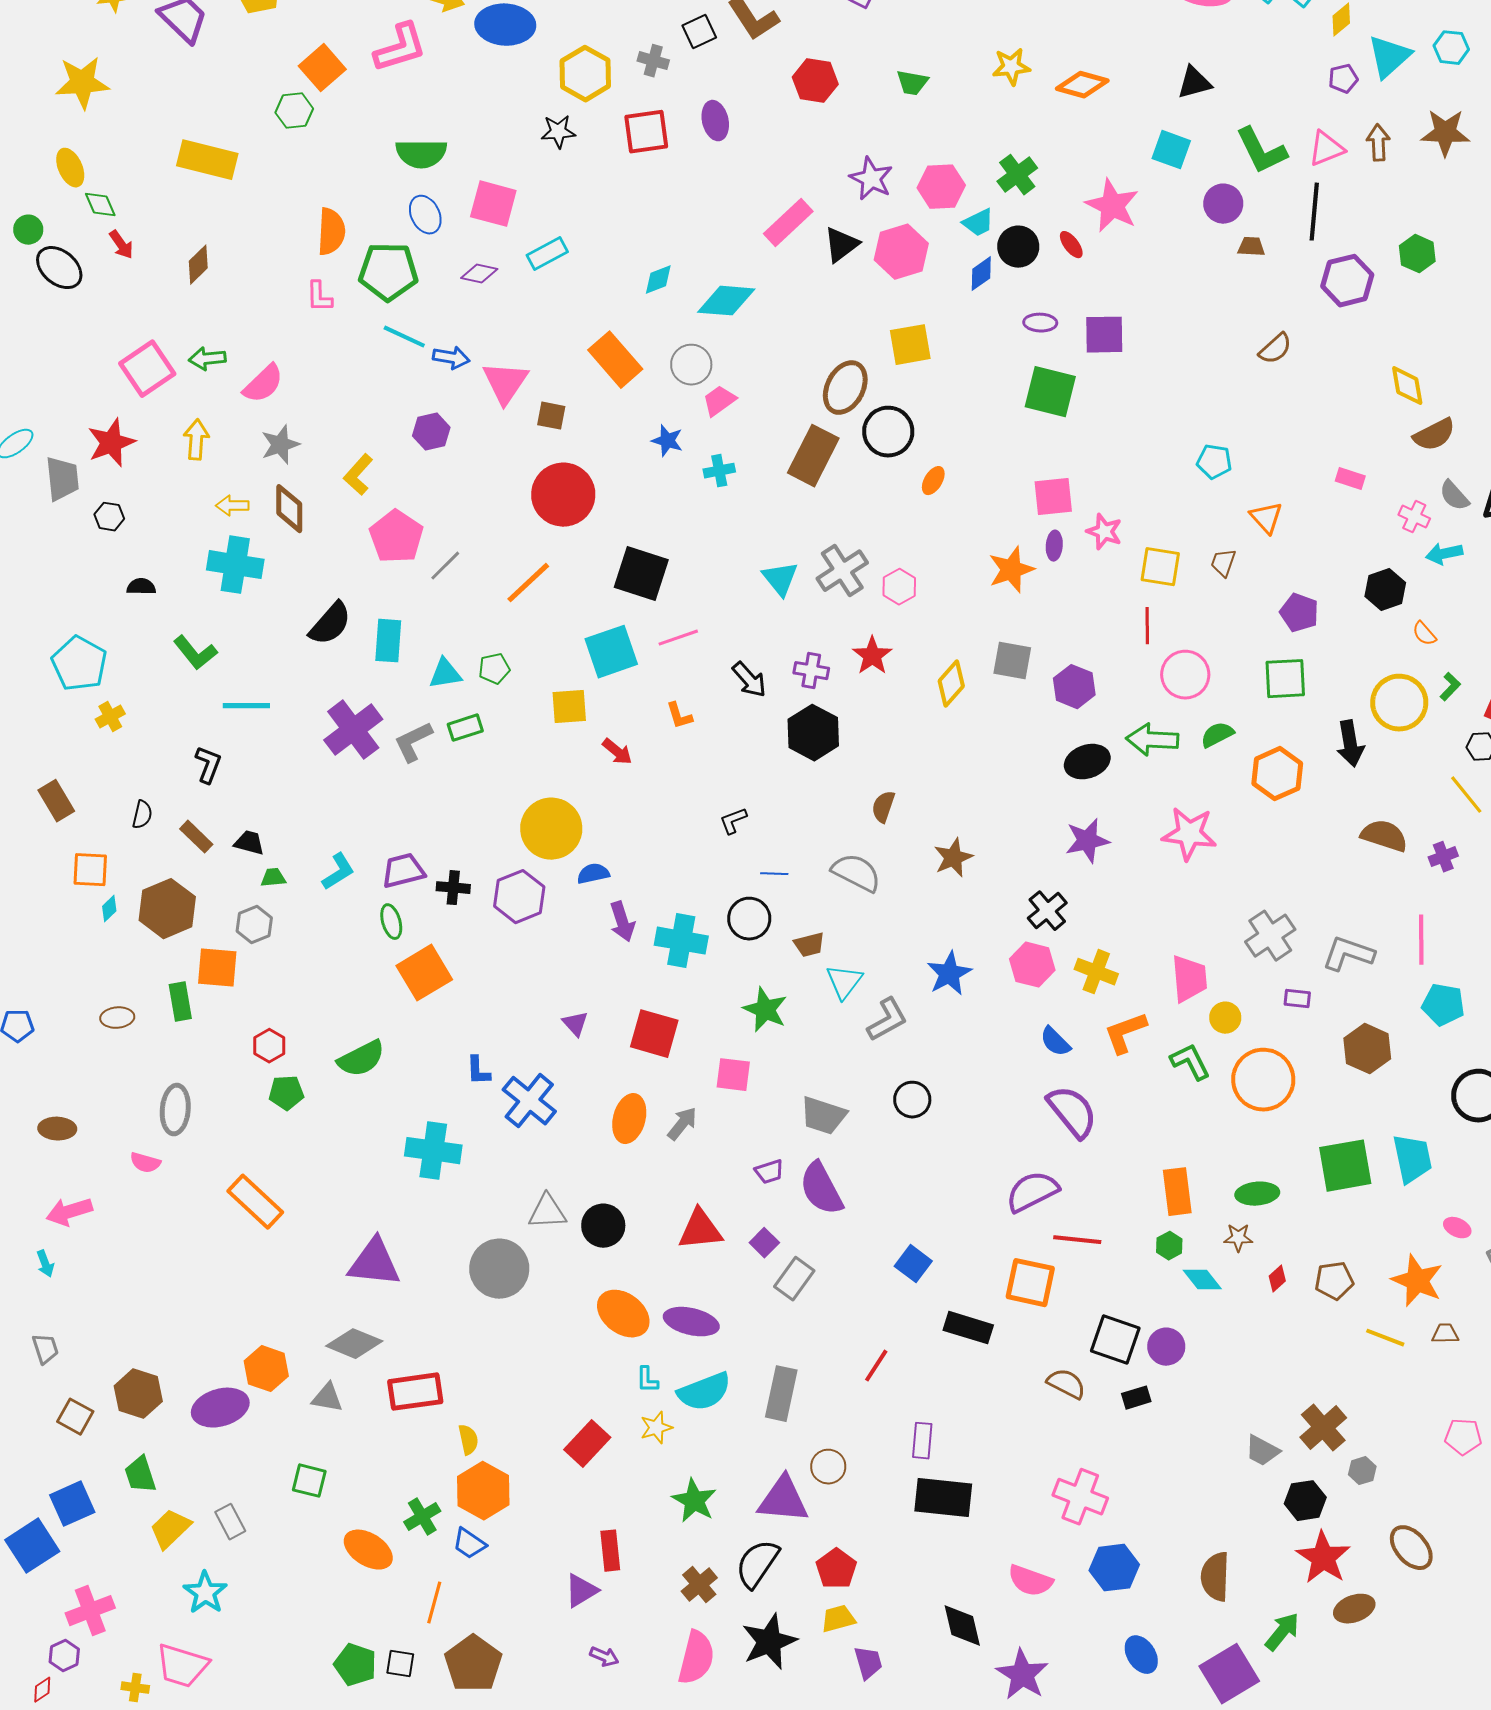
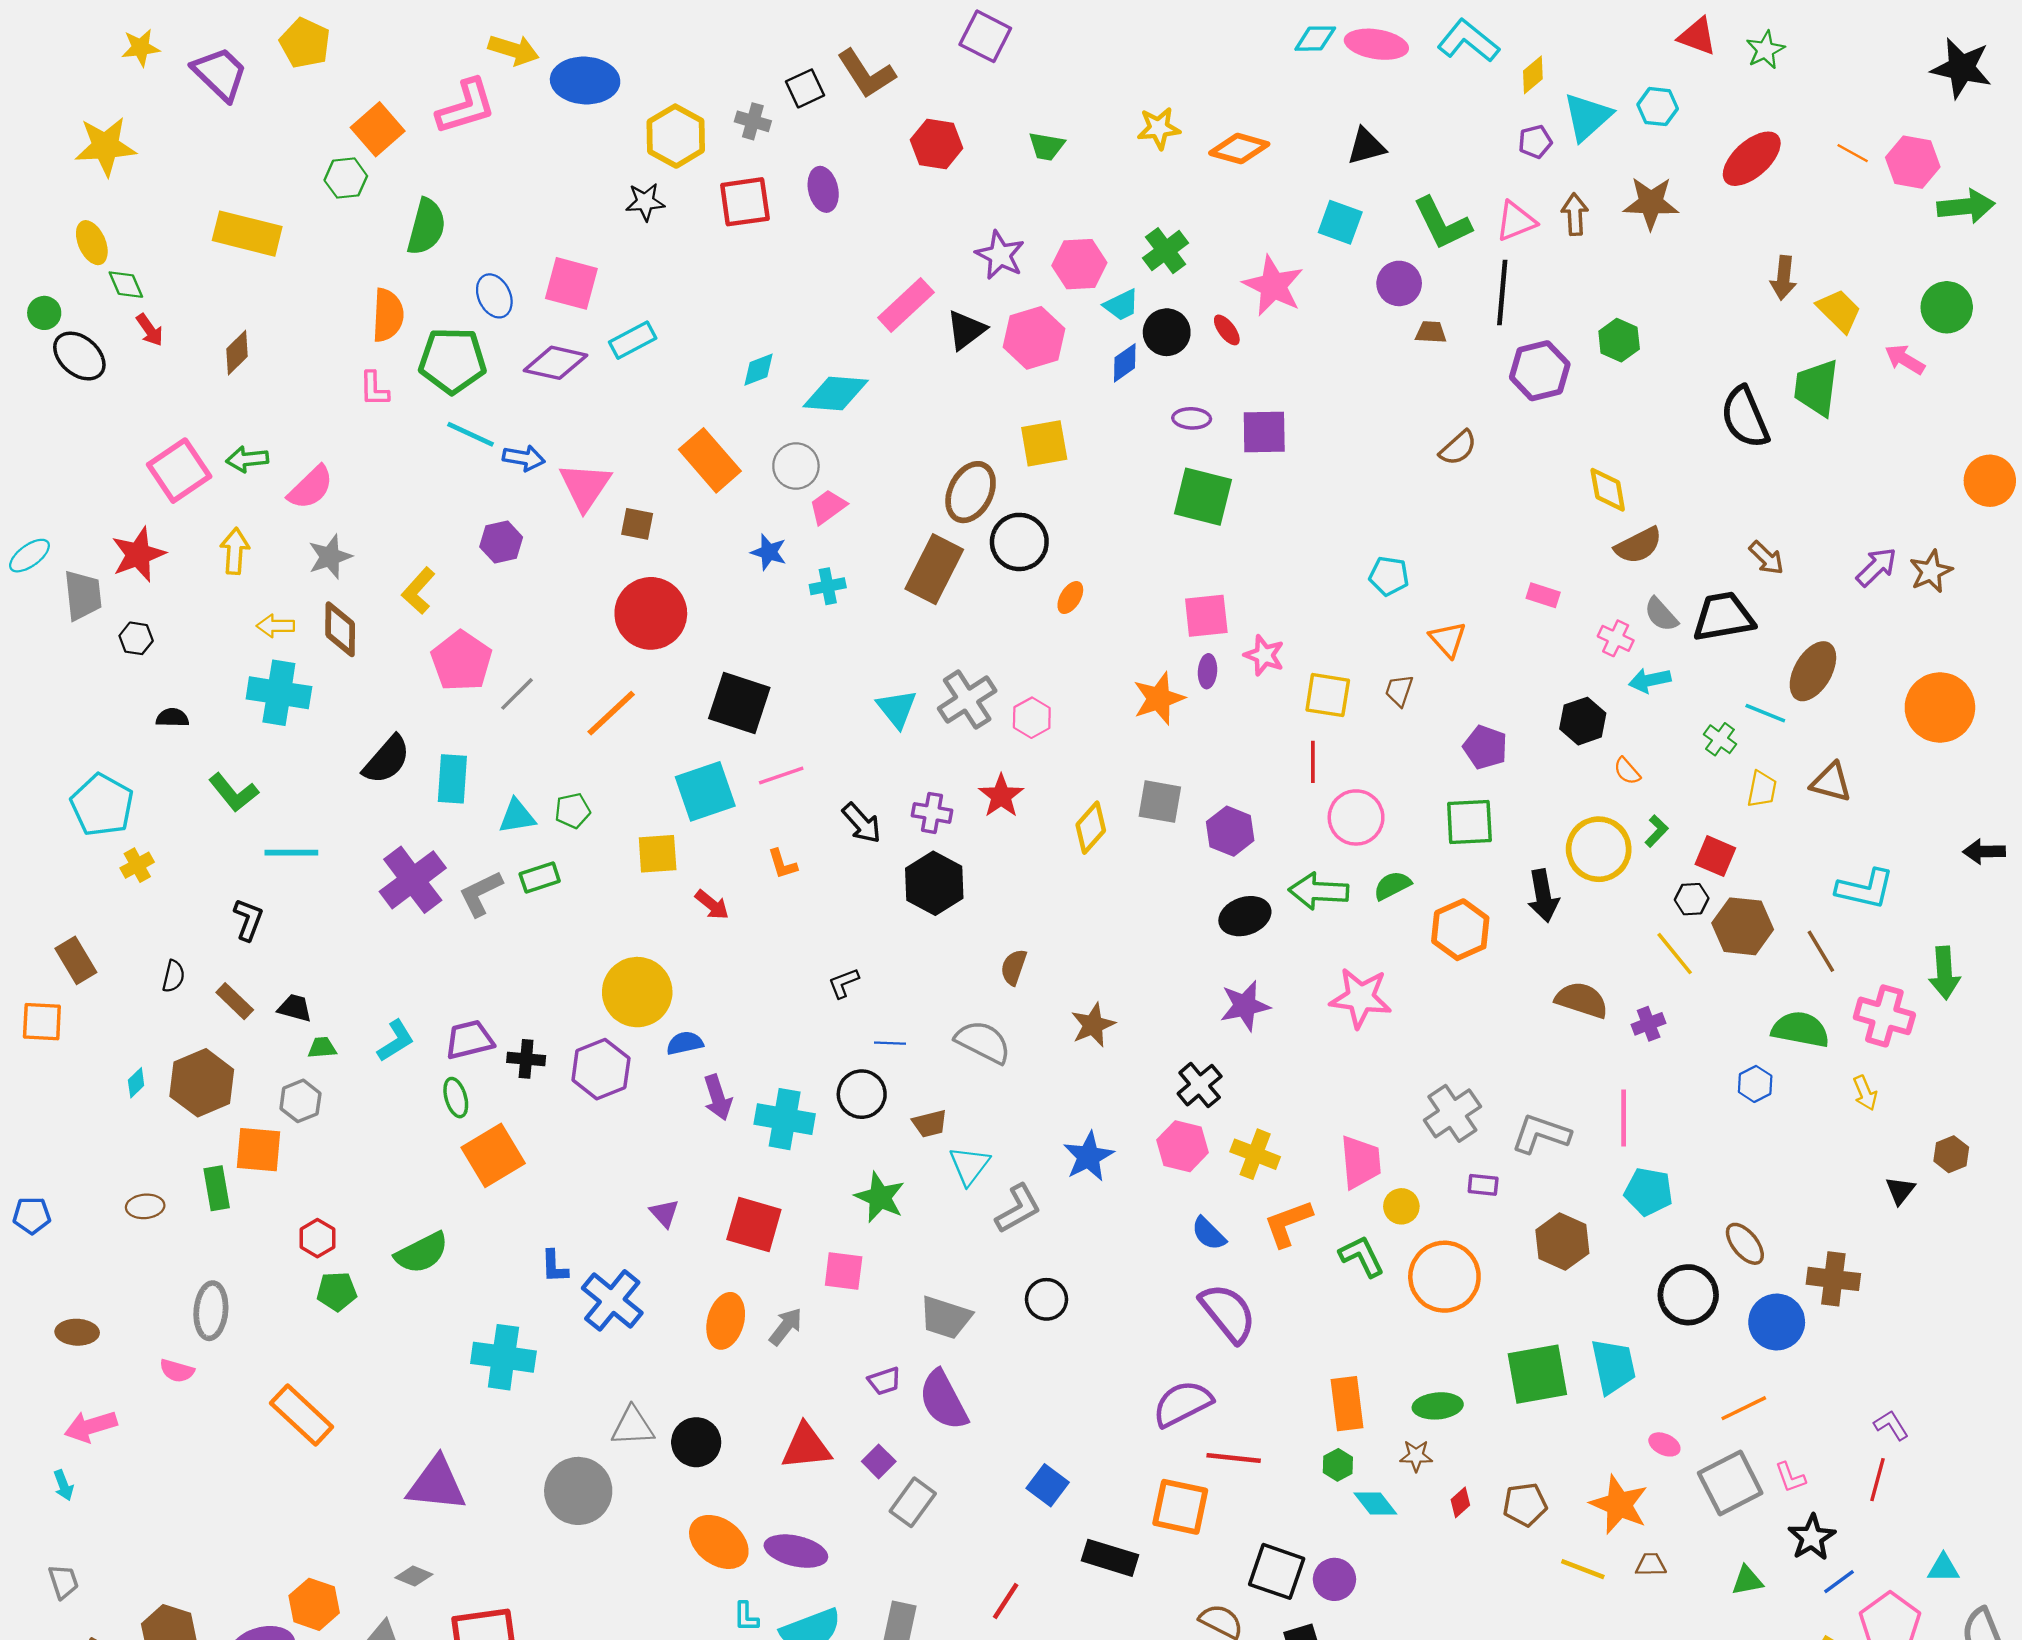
green semicircle: (421, 154) -> (426, 227), moved, turned -75
purple diamond: (479, 274) -> (556, 363), size x1.5
orange square: (90, 870) -> (42, 1022), moved
gray diamond: (354, 1344) -> (414, 1576), size x0.6

